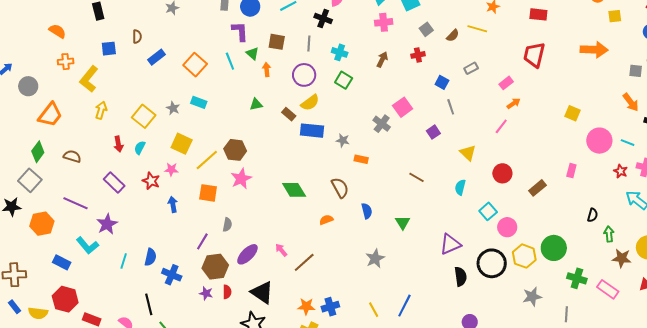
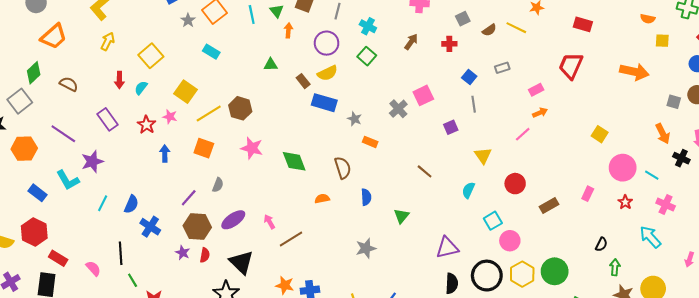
gray star: (173, 108) -> (188, 20), moved
red star: (621, 171) -> (625, 202), moved
pink star: (241, 179) -> (252, 148), moved, turned 30

